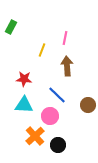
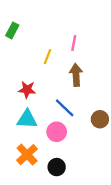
orange cross: (35, 136) -> (27, 155), moved
black circle: (58, 145) -> (57, 167), moved

